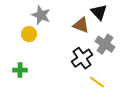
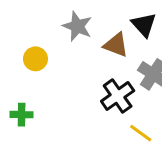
gray star: (41, 15) -> (77, 26), moved

